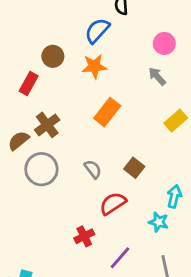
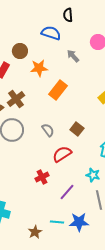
blue semicircle: (97, 31) -> (51, 33), turned 66
orange star: (94, 66) -> (39, 68), moved
gray arrow: (157, 76) -> (73, 56), moved
cyan star: (159, 222) -> (93, 175), moved

